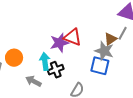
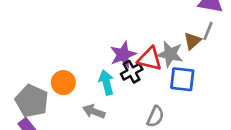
red triangle: (73, 37) -> (150, 59), moved
gray star: (104, 51) -> (170, 54), moved
black cross: (56, 70) -> (132, 72), moved

